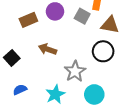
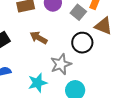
black circle: (103, 51) -> (82, 43), moved

